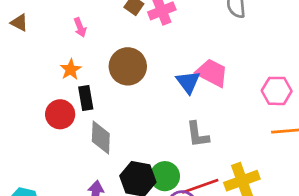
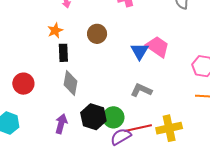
brown circle: (128, 66) -> (97, 34), size x0.7
red circle: (60, 114) -> (23, 84), moved
gray L-shape: (198, 135) -> (141, 90), turned 115

